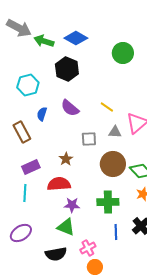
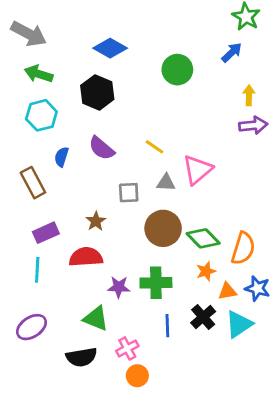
green arrow: (44, 41) -> (39, 74), moved
purple star: (72, 205) -> (119, 287), moved

